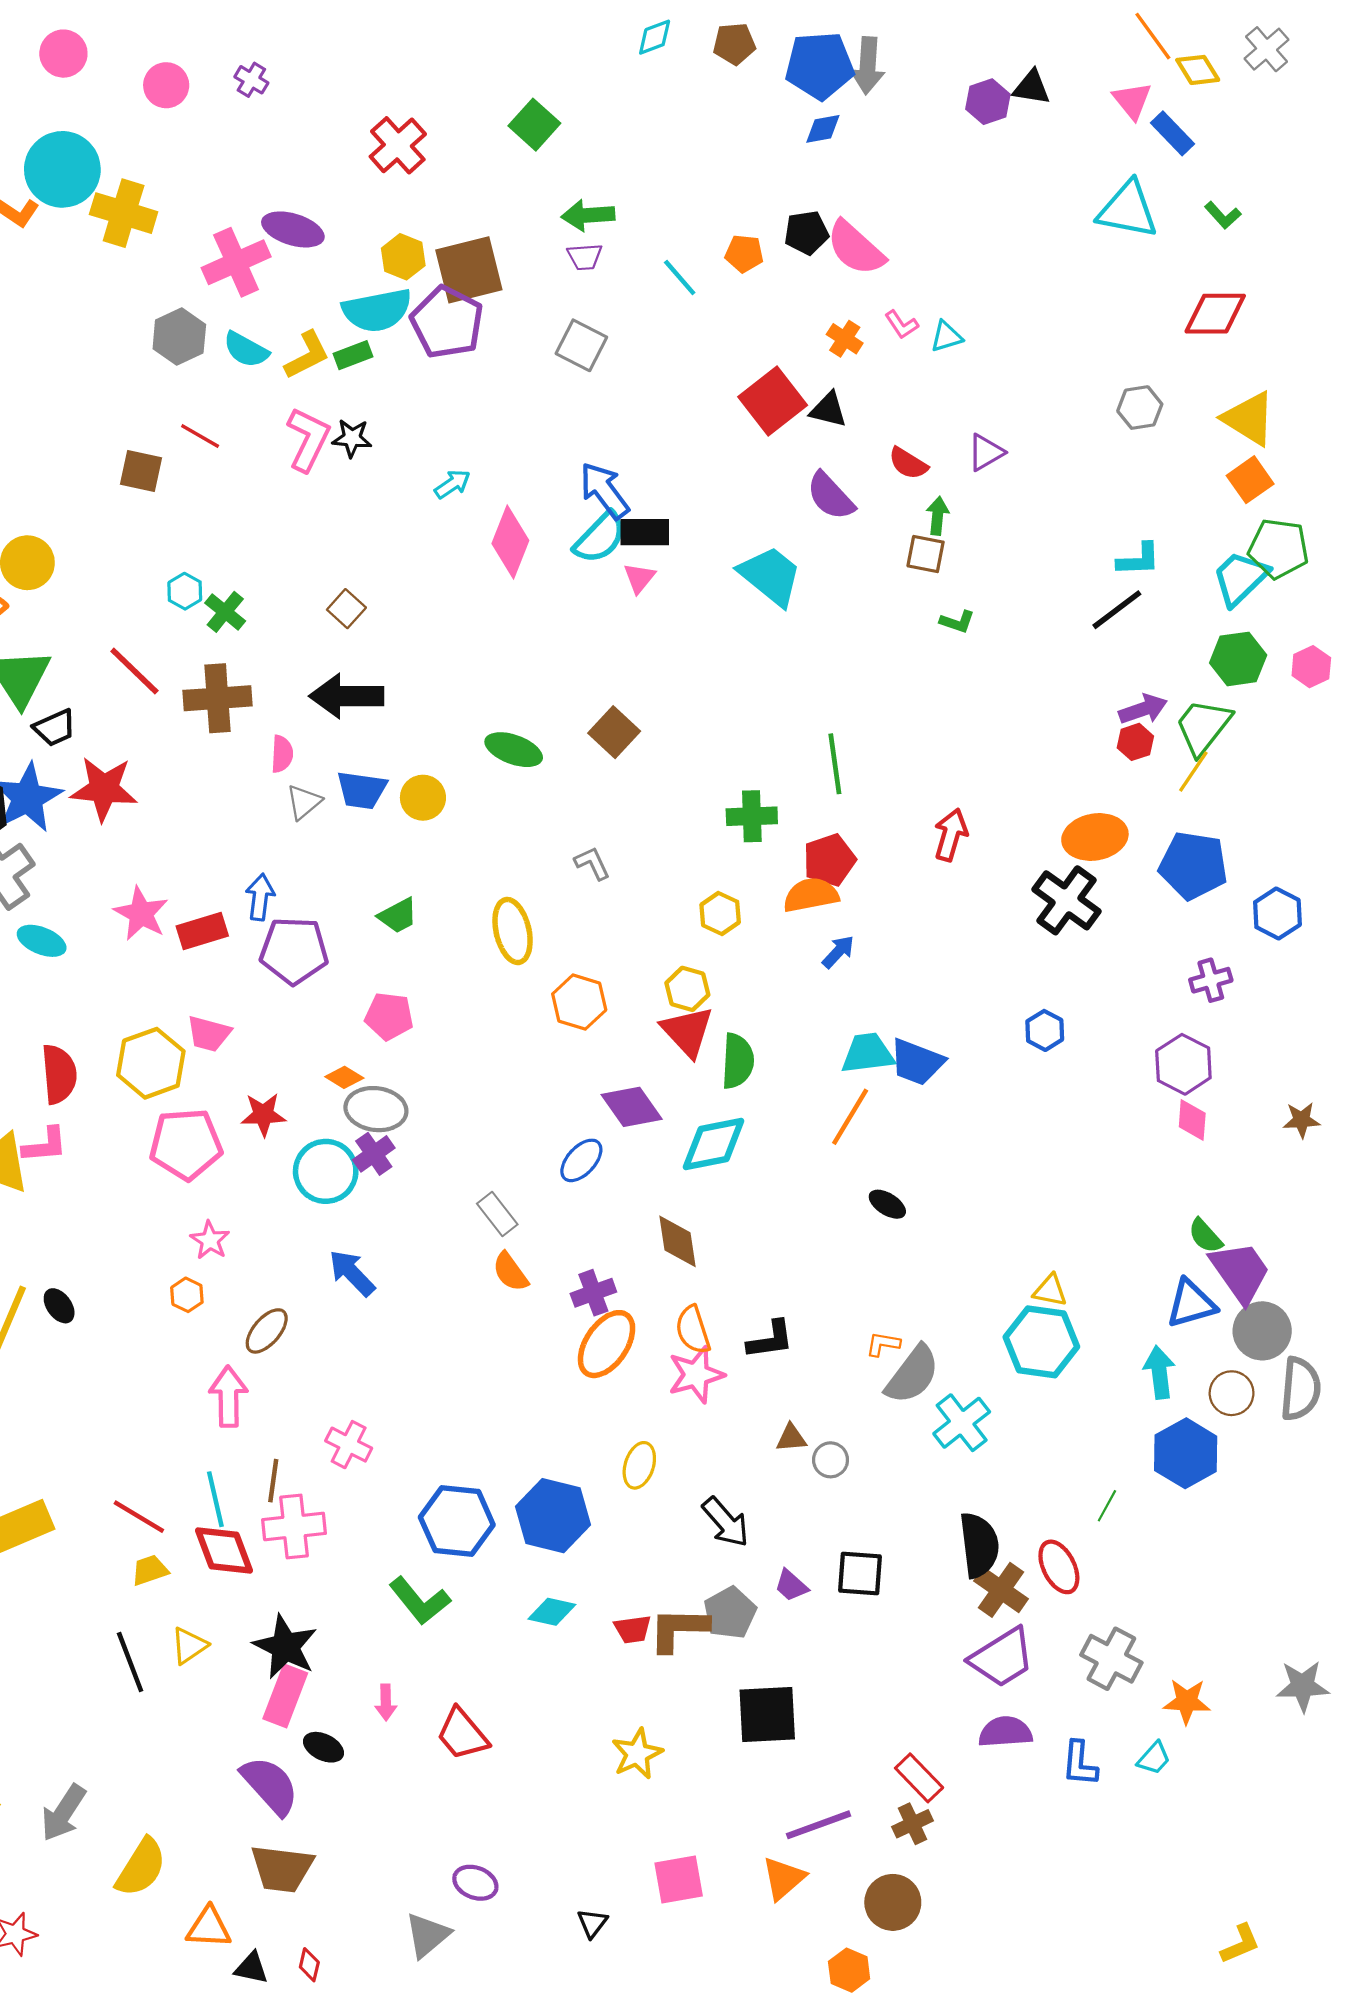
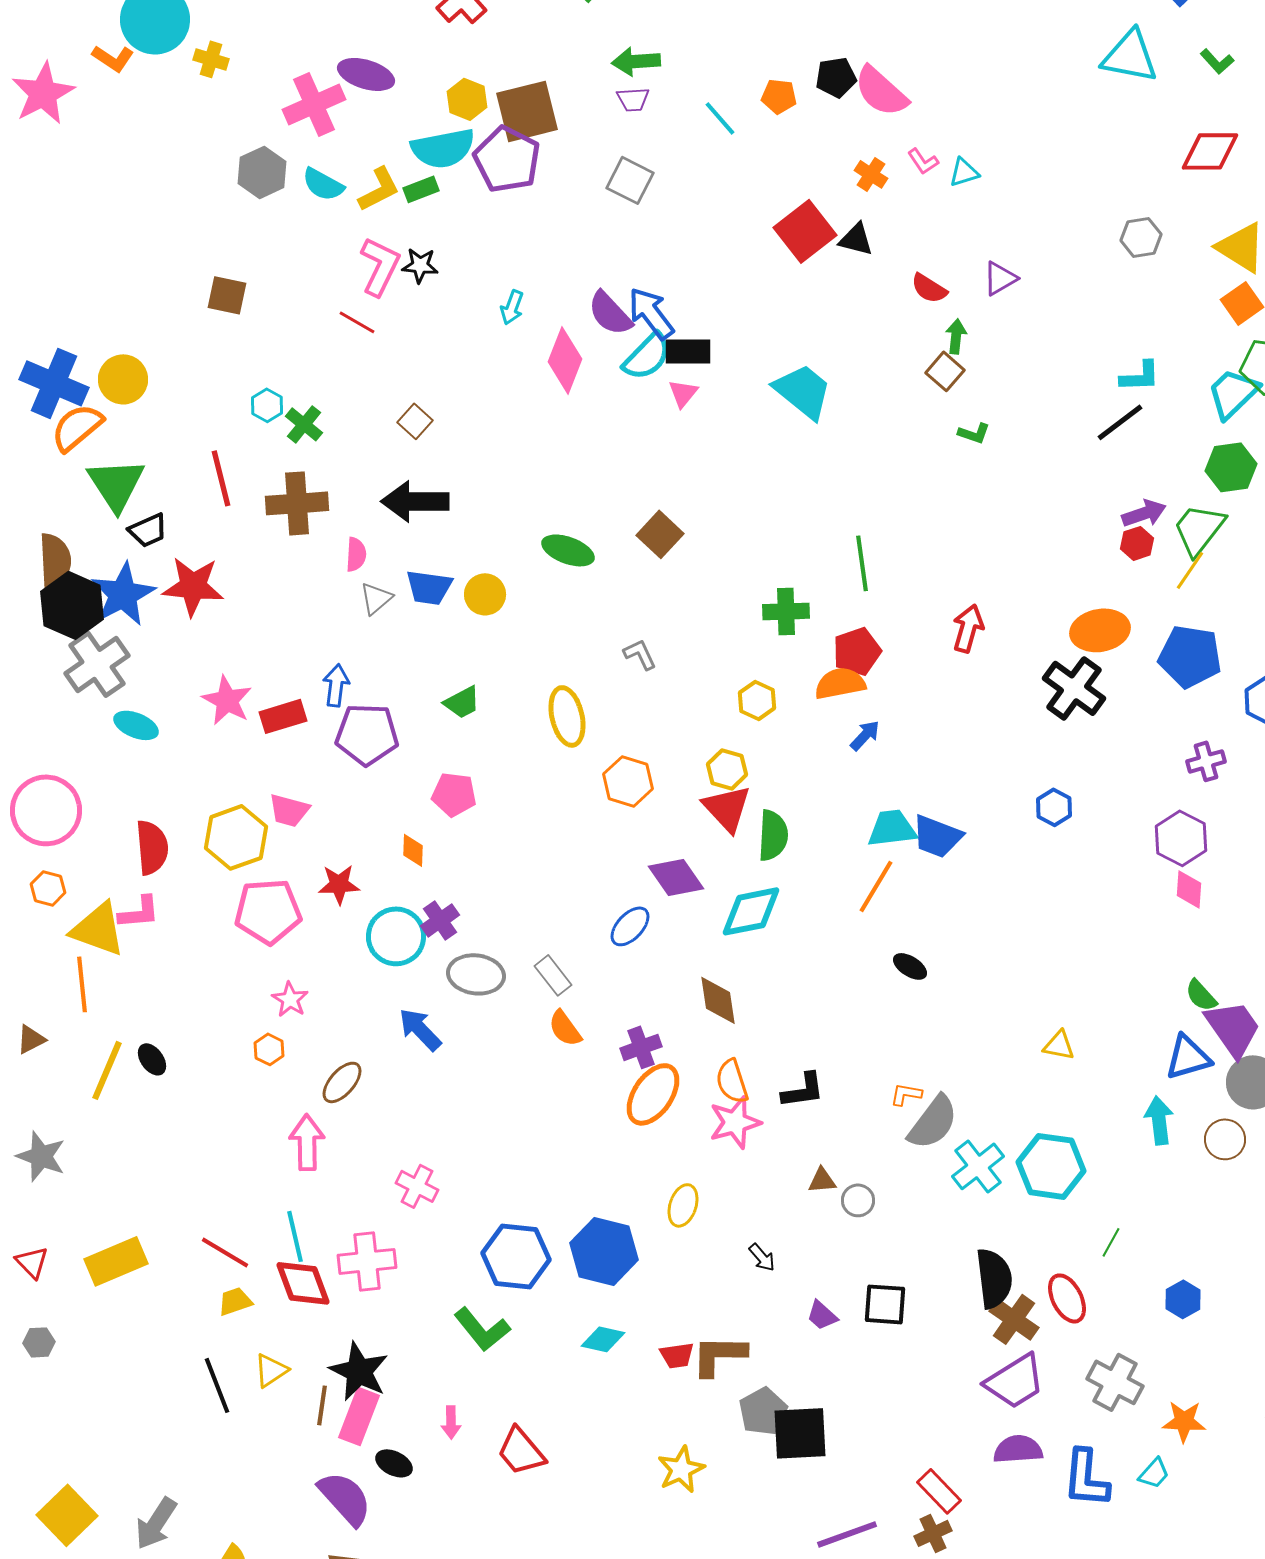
yellow cross: (124, 213) -> (211, 59), size x0.6
red line: (200, 436) -> (357, 322), moved
cyan arrow: (452, 484) -> (512, 307), turned 144
purple semicircle: (831, 496) -> (610, 313), moved
brown square: (926, 554) -> (945, 371), turned 30
red line: (134, 671) -> (221, 478), turned 32
orange diamond: (344, 1077) -> (413, 850), turned 60
gray ellipse: (376, 1109) -> (476, 974), moved
cyan hexagon: (1041, 1342) -> (1051, 1166), moved
blue hexagon: (1186, 1453) -> (1183, 1299), moved, size x0.6
brown line: (273, 1481) -> (322, 1405), moved
black arrow: (726, 1522) -> (762, 1257), size x0.6
gray pentagon: (730, 1613) -> (763, 1411), moved
blue L-shape: (1080, 1764) -> (1086, 1478), size x1.4

